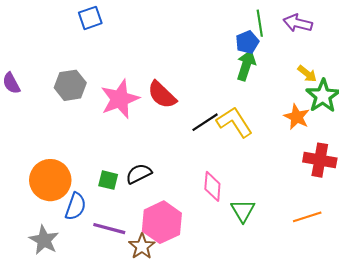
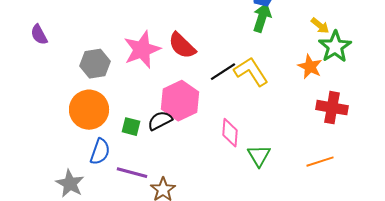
gray hexagon: (70, 85) -> (95, 64), moved
orange circle: (50, 180) -> (89, 110), moved
pink hexagon: (162, 222) -> (180, 101), moved

